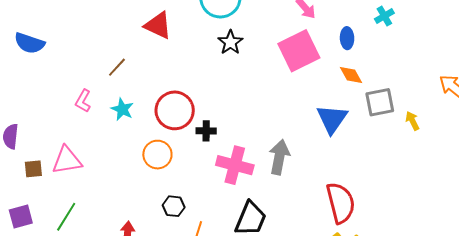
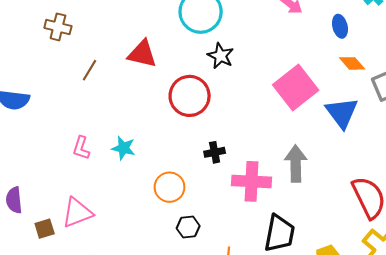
pink square: (299, 51) -> (296, 87), moved
brown line: (117, 67) -> (89, 70), moved
red circle: (175, 110) -> (190, 96), moved
black hexagon: (174, 206) -> (188, 227), moved

